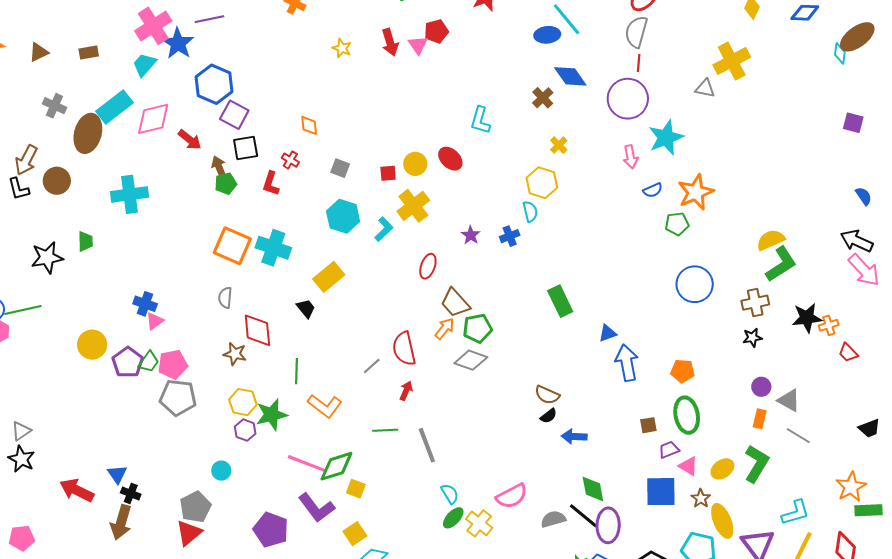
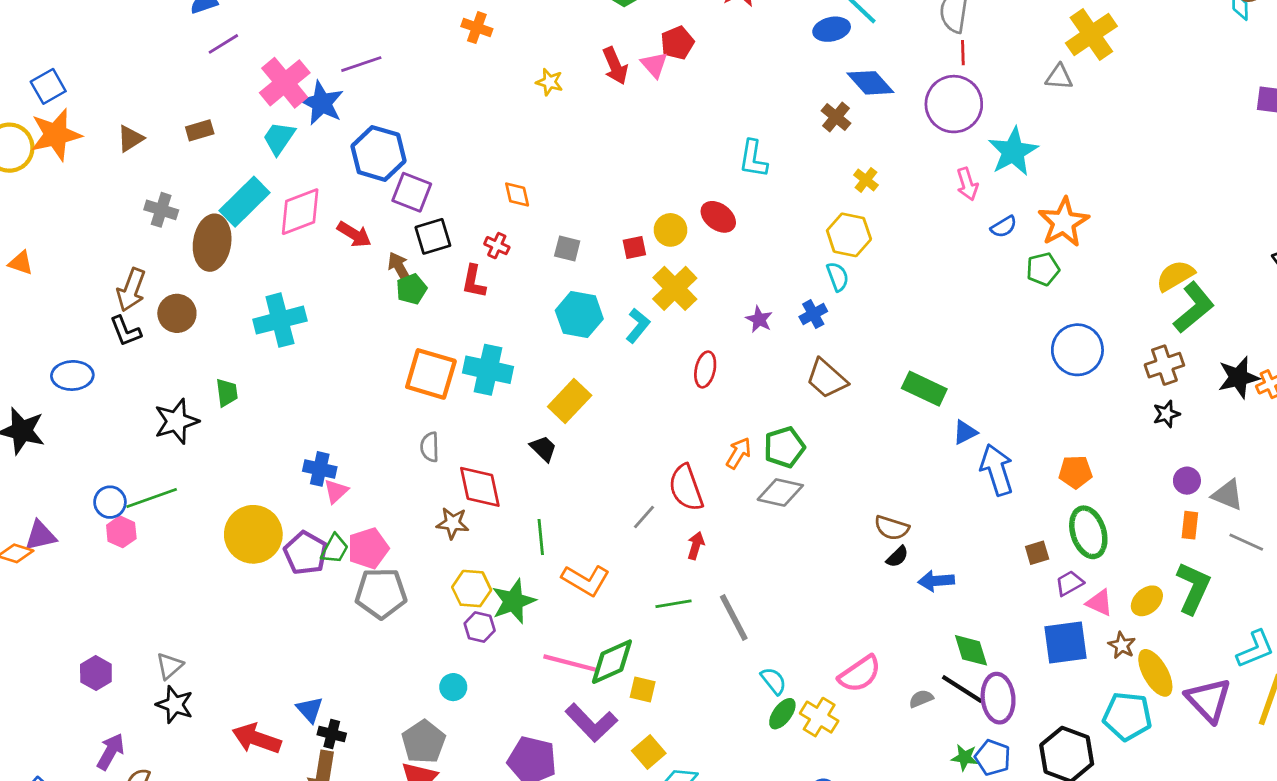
green rectangle: (560, 301) -> (924, 389), moved, turned -32
brown trapezoid: (455, 303) -> (827, 379), moved
yellow circle: (92, 345) -> (253, 534), size x1.4
gray semicircle: (553, 519) -> (921, 699), size x0.7

